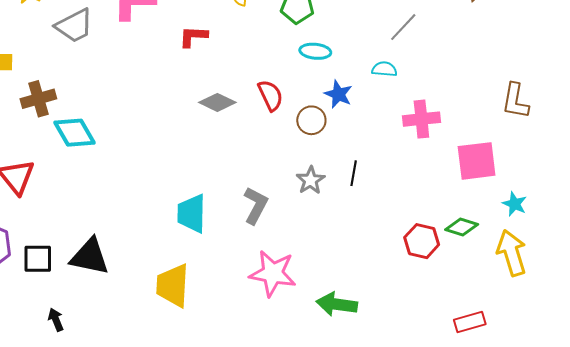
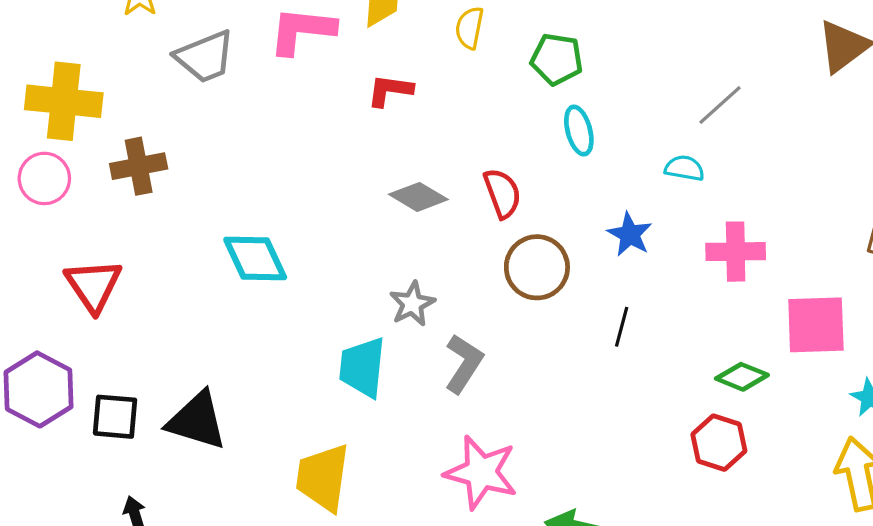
cyan ellipse: (315, 51) -> (579, 131), turned 64
blue star: (338, 94) -> (630, 234), moved
brown circle: (311, 120) -> (537, 267), moved, size x1.4
cyan diamond: (74, 133) -> (255, 258), moved
gray star: (311, 180) -> (412, 304), moved
green diamond: (462, 227) -> (742, 377), moved

